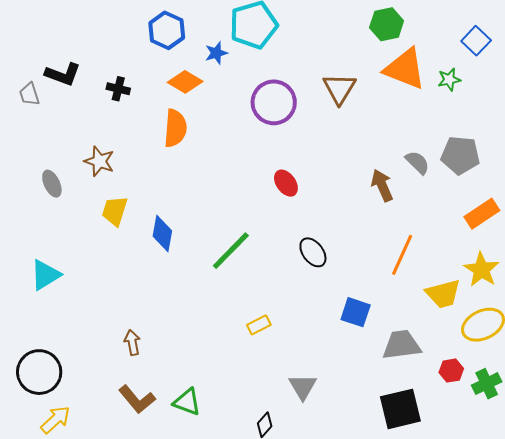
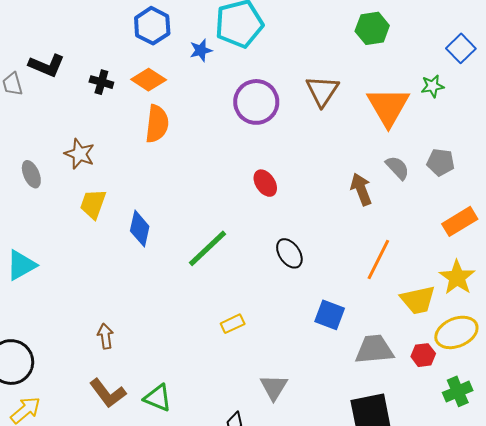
orange triangle: (405, 69) -> (388, 107), moved, turned 36
orange diamond: (185, 82) -> (149, 80), moved
gray pentagon: (460, 155) -> (441, 162), size x0.7
red hexagon: (451, 371) -> (423, 355), moved

